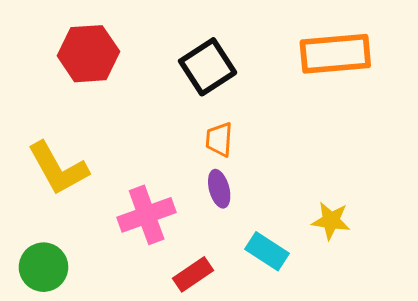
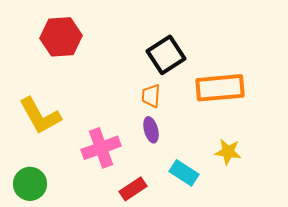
orange rectangle: (335, 54) -> (220, 88), moved
black square: (208, 67) -> (166, 55), moved

